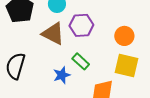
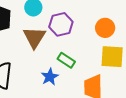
brown triangle: (53, 34) -> (34, 37), turned 45

